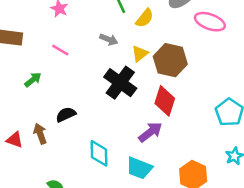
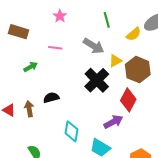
yellow semicircle: (145, 18) -> (134, 34), moved
gray arrow: (109, 39) -> (94, 46), size x1.5
pink line: (60, 50) -> (55, 48), turned -32

